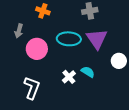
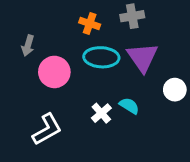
orange cross: (43, 11) -> (90, 24), moved
white L-shape: (32, 88) -> (47, 129), turned 40

